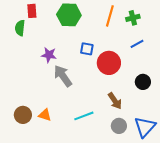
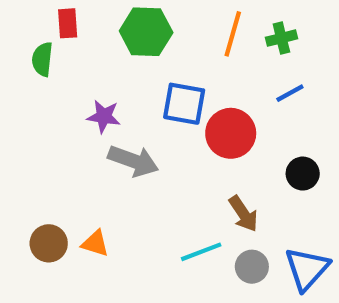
blue square: (87, 49) -> (184, 104), size x1.5
gray arrow: (63, 76) -> (133, 161), turned 145
cyan line: (84, 116) -> (201, 252), moved

